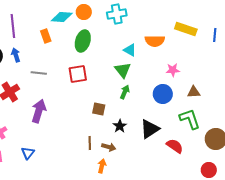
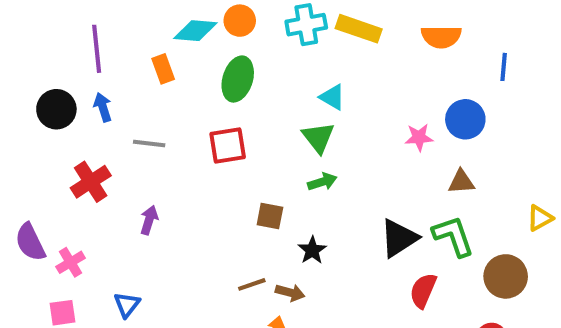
yellow rectangle: (186, 29) -> (359, 29), moved
orange semicircle: (155, 41) -> (441, 37), moved
green arrow: (125, 92) -> (322, 182), turned 48
blue circle: (163, 94) -> (465, 119), moved
purple arrow: (39, 111) -> (149, 220), size x0.6
black triangle: (150, 129) -> (399, 238), moved
brown line: (90, 143) -> (252, 284), turned 72
red semicircle: (175, 146) -> (423, 291), turned -102

